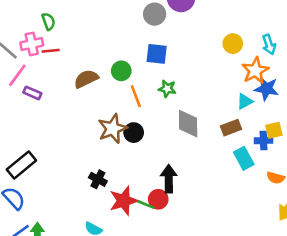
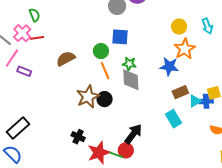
pink cross: (32, 44) -> (22, 33), turned -30
green circle: (121, 71) -> (101, 51), moved
orange star: (255, 71) -> (185, 49), moved
blue star: (266, 89) -> (169, 67), moved
cyan triangle: (245, 101) -> (195, 101), moved
gray diamond: (188, 124) -> (131, 80), moved
cyan rectangle: (244, 158) -> (173, 119), moved
black arrow: (169, 179) -> (133, 134), turned 40

